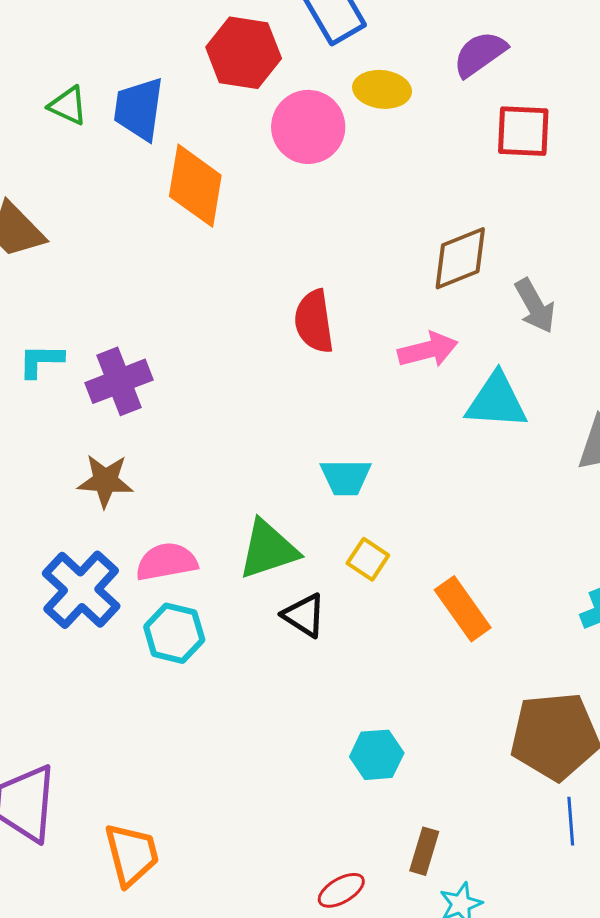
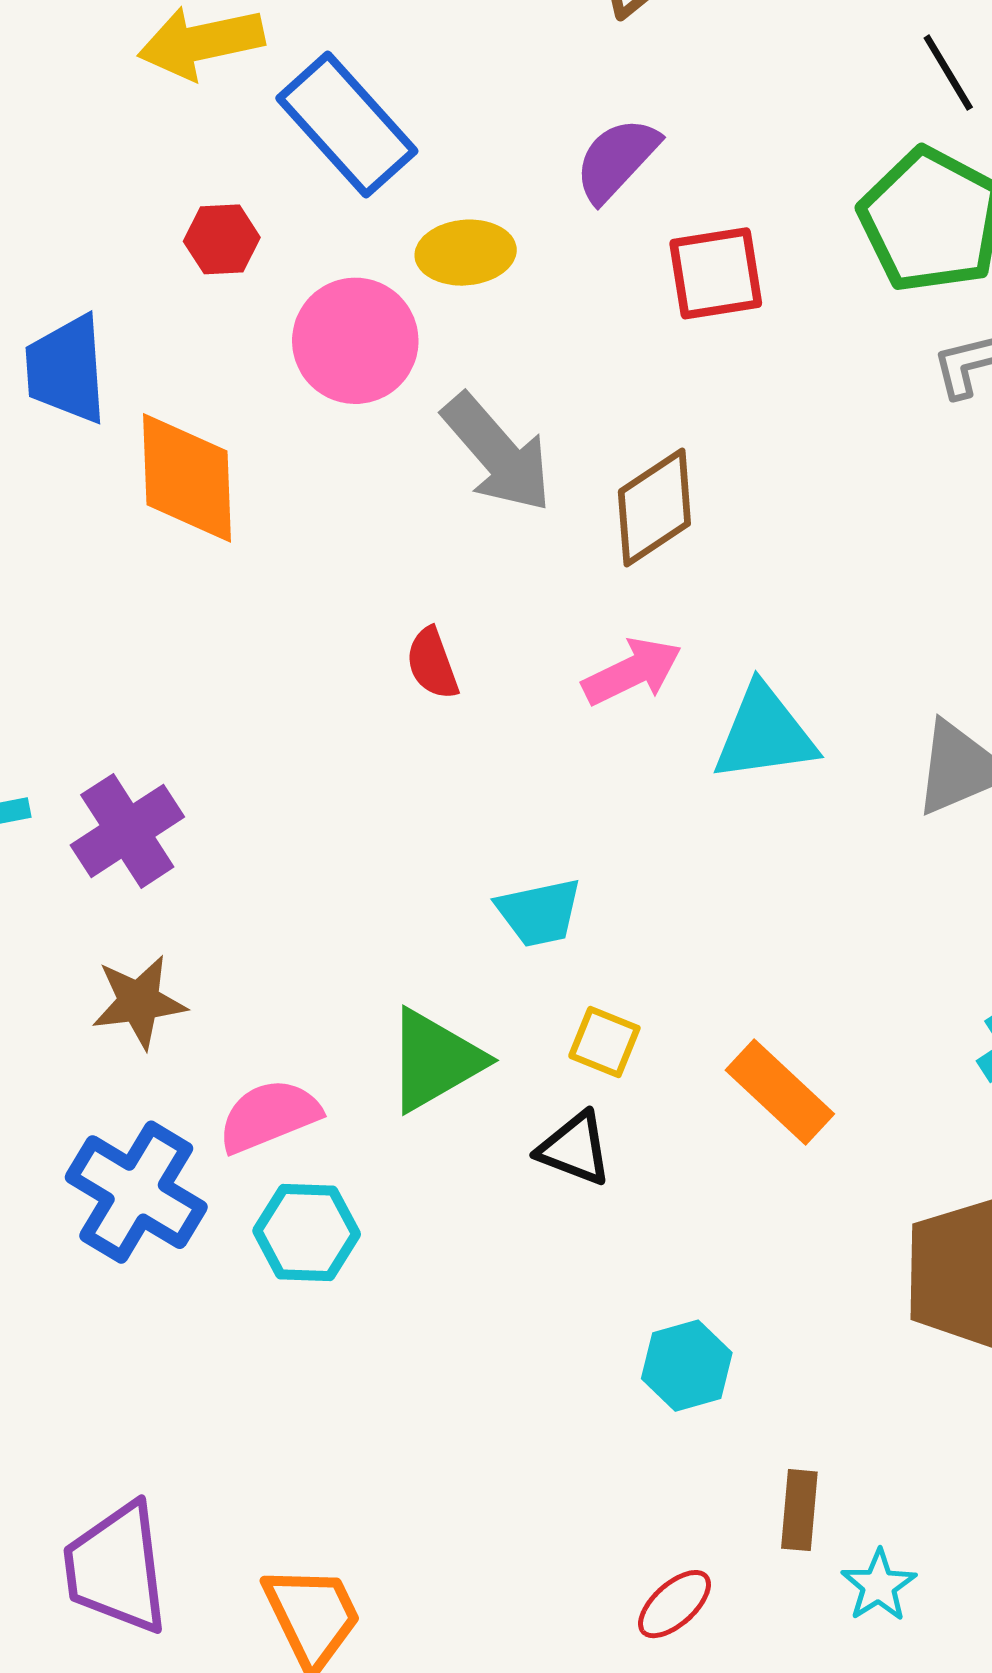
red hexagon: (244, 53) -> (222, 239), size x0.6
gray arrow: (535, 306) -> (497, 453), moved, size x1.4
red semicircle: (314, 321) -> (432, 664), size x0.7
black triangle: (304, 615) -> (575, 1149), moved

